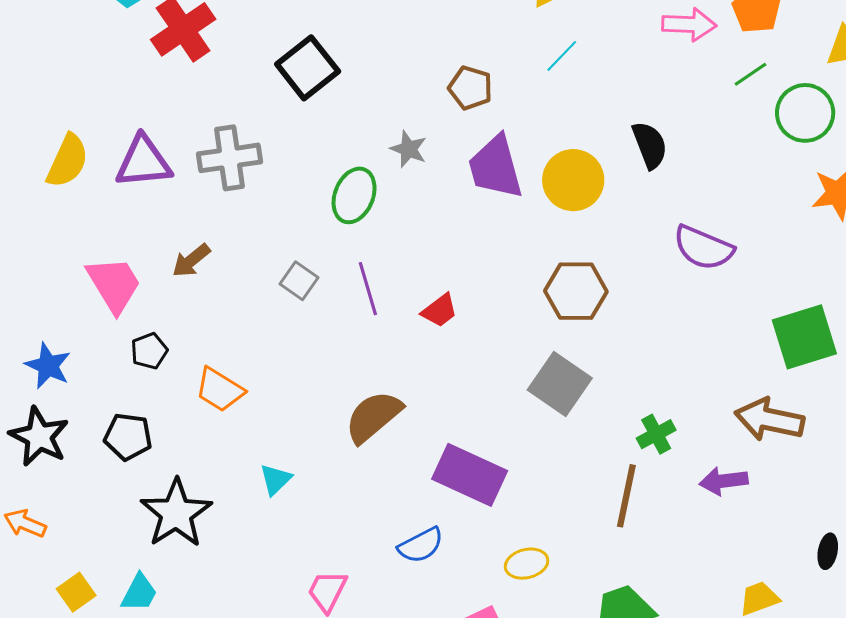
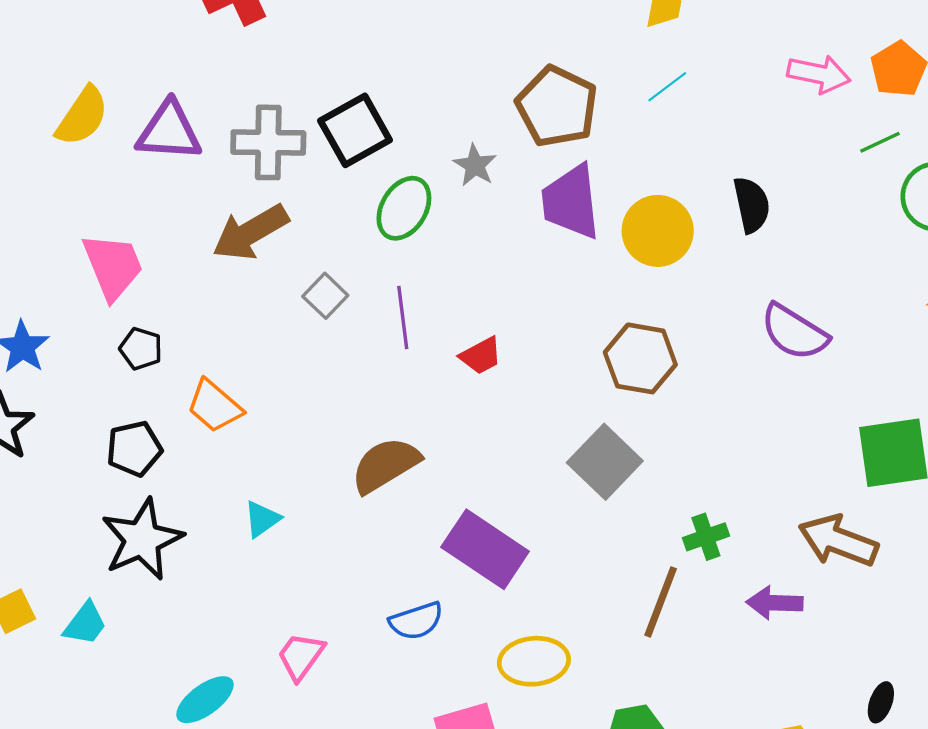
black square: (308, 68) -> (355, 130), moved
brown pentagon: (470, 88) -> (557, 106), size x1.6
brown arrow: (191, 260) -> (250, 232), moved, size x1.6
black pentagon: (149, 351) -> (141, 349), turned 30
black pentagon: (128, 437) -> (134, 449), moved, turned -30
yellow ellipse: (527, 564) -> (534, 661), size x1.4

